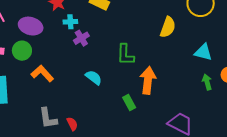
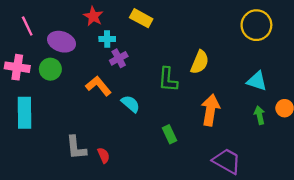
yellow semicircle: (168, 27) -> (200, 62), moved
orange L-shape: (42, 73) -> (98, 86), moved
orange arrow: (148, 80) -> (210, 110), moved

